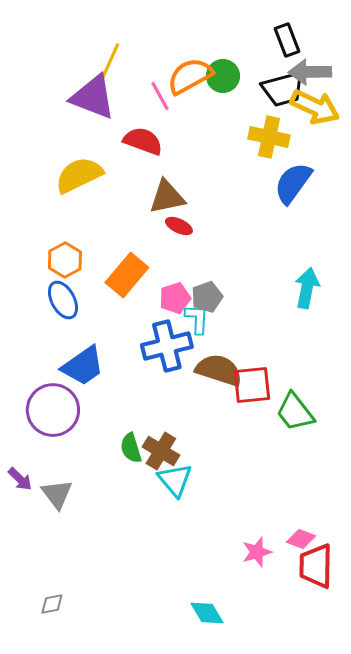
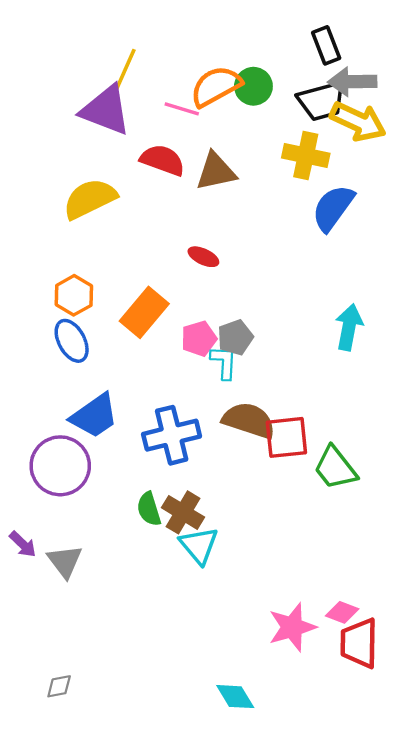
pink line: (160, 96) -> (182, 109), turned -44
brown triangle: (167, 197) -> (216, 171), moved
blue cross: (167, 346) -> (172, 435), moved
pink star: (257, 552) -> (292, 627), size x1.4

